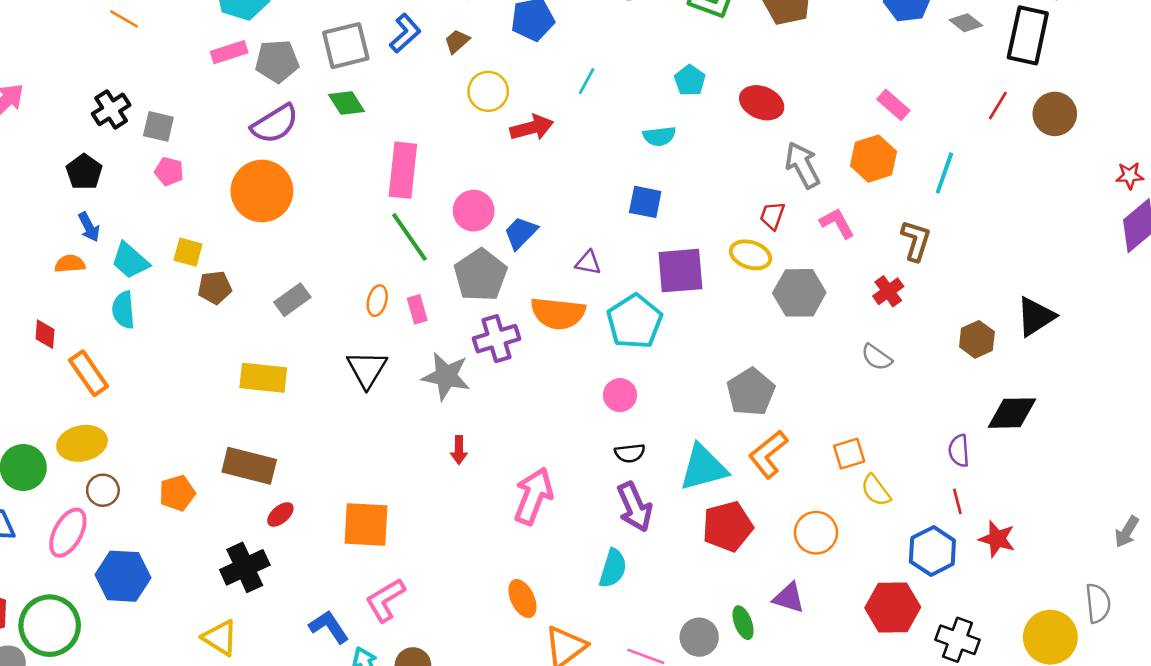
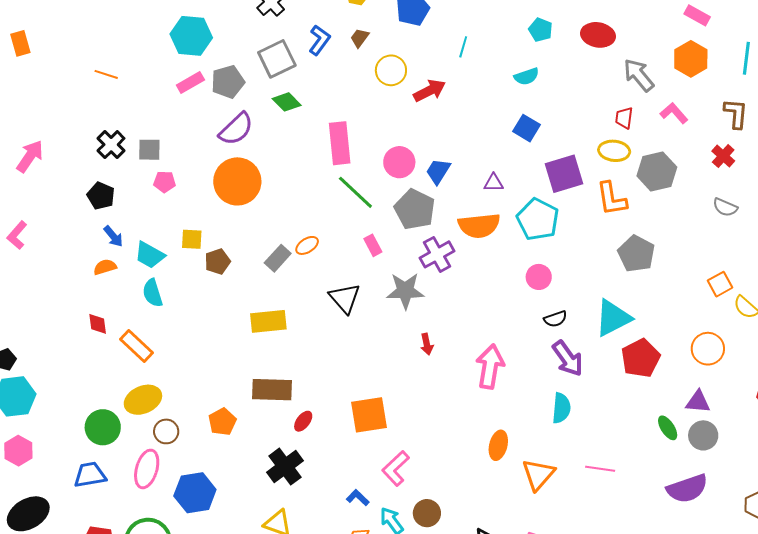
blue square: (645, 202) -> (527, 128), turned 32
orange ellipse: (377, 301) -> (307, 245), moved, turned 55
orange L-shape: (768, 454) -> (612, 199), moved, turned -48
orange ellipse: (522, 599) -> (498, 445), turned 52
blue L-shape: (329, 627) -> (358, 498), size x0.7
gray circle: (699, 637) -> (703, 435), moved

